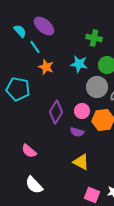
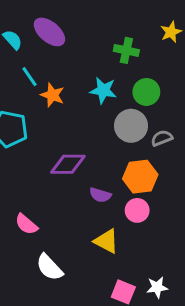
cyan line: (35, 47) -> (29, 77), moved
pink circle: (82, 111) -> (137, 210), moved
purple diamond: (56, 112) -> (68, 164), turned 60
white semicircle: (34, 185) -> (49, 267), moved

